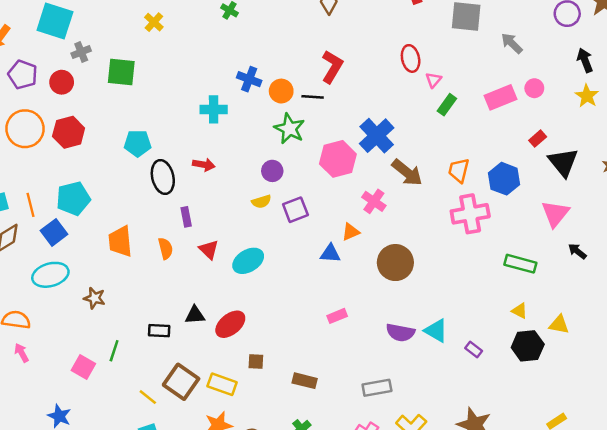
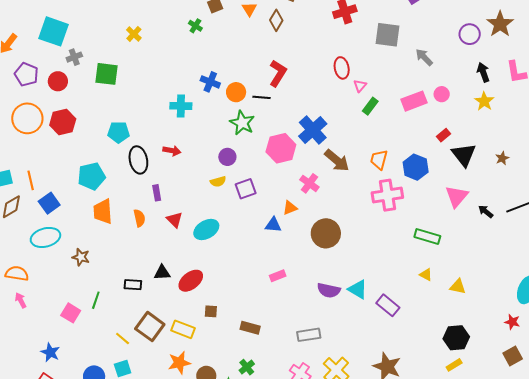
cyan pentagon: (73, 199) -> (91, 176), moved
black arrow: (577, 251) -> (486, 211), moved
black hexagon: (528, 346) -> (456, 338), moved
purple rectangle: (474, 349) -> (388, 305), size x1.6

